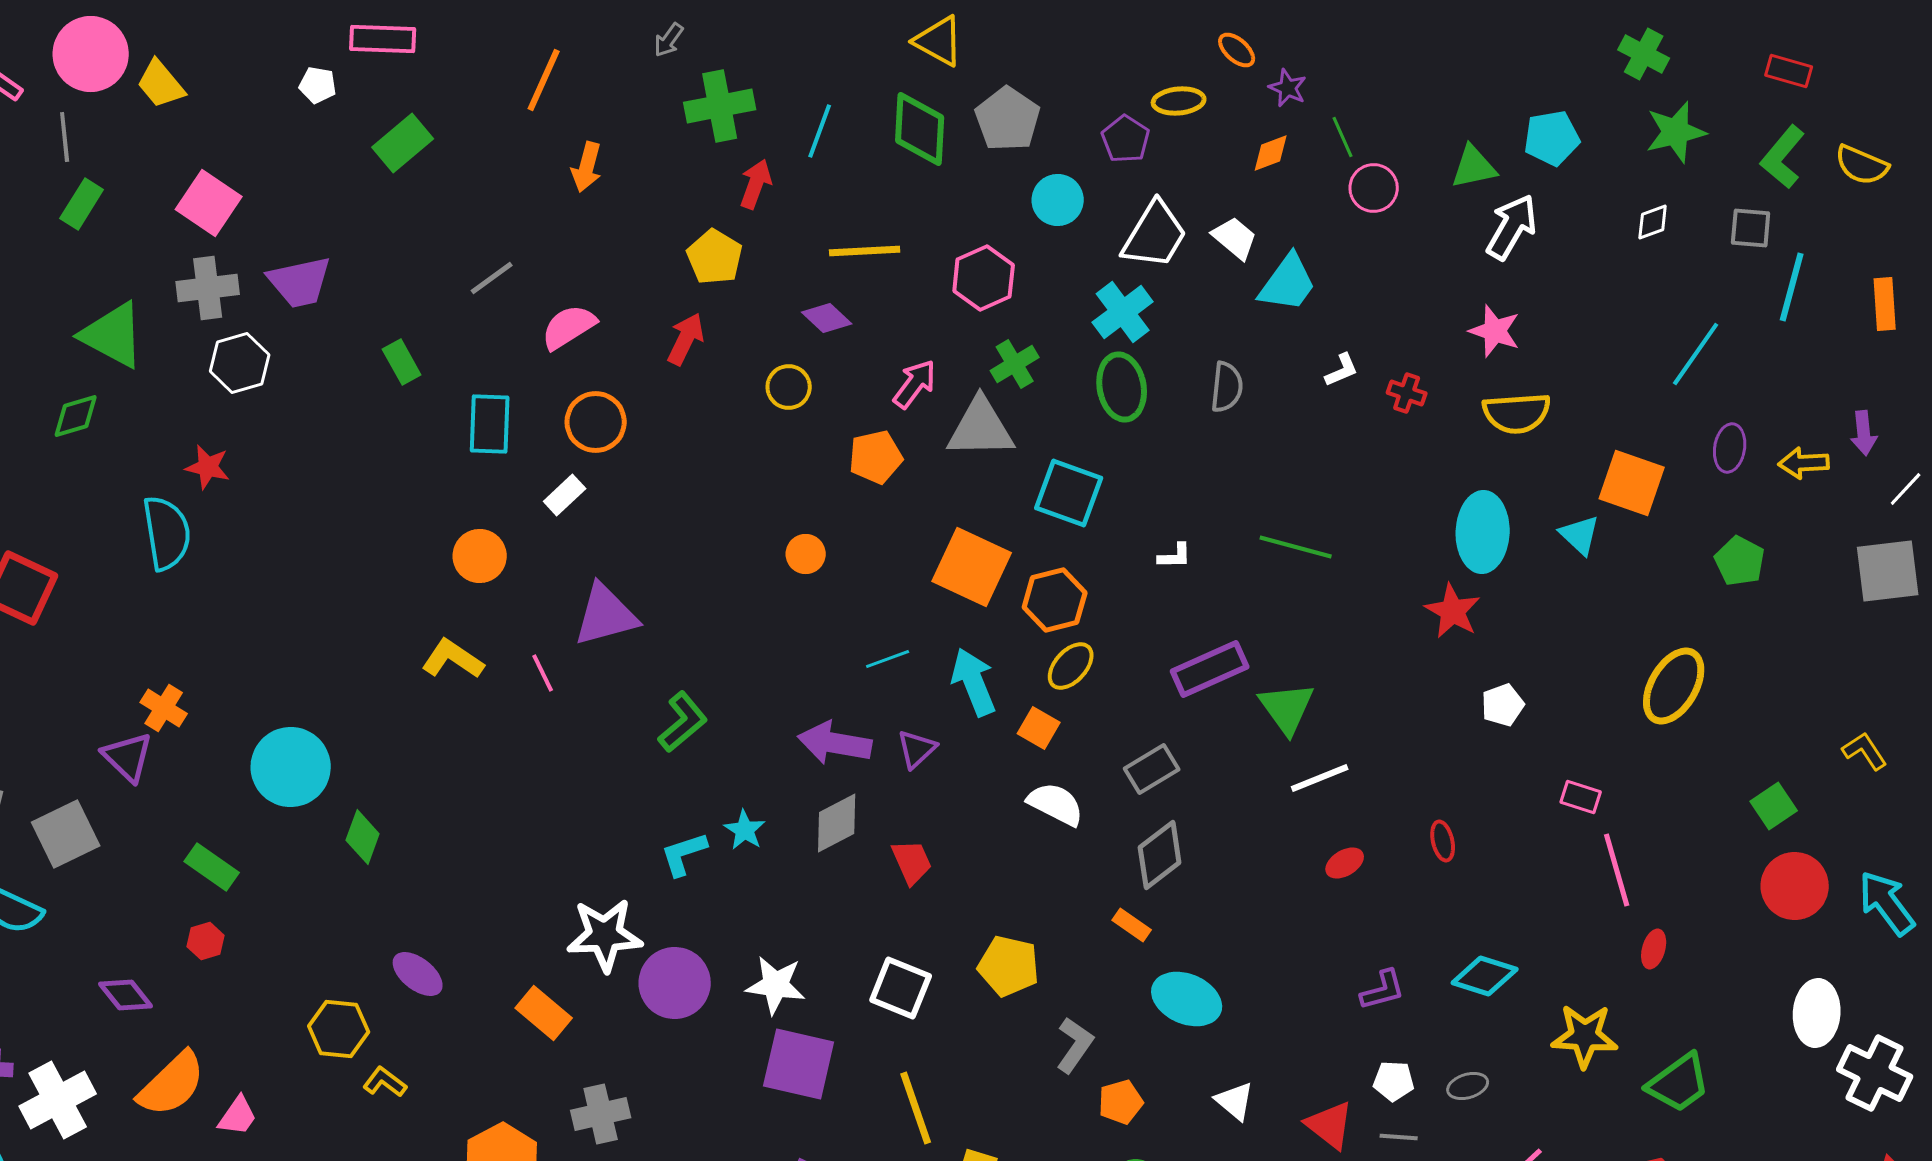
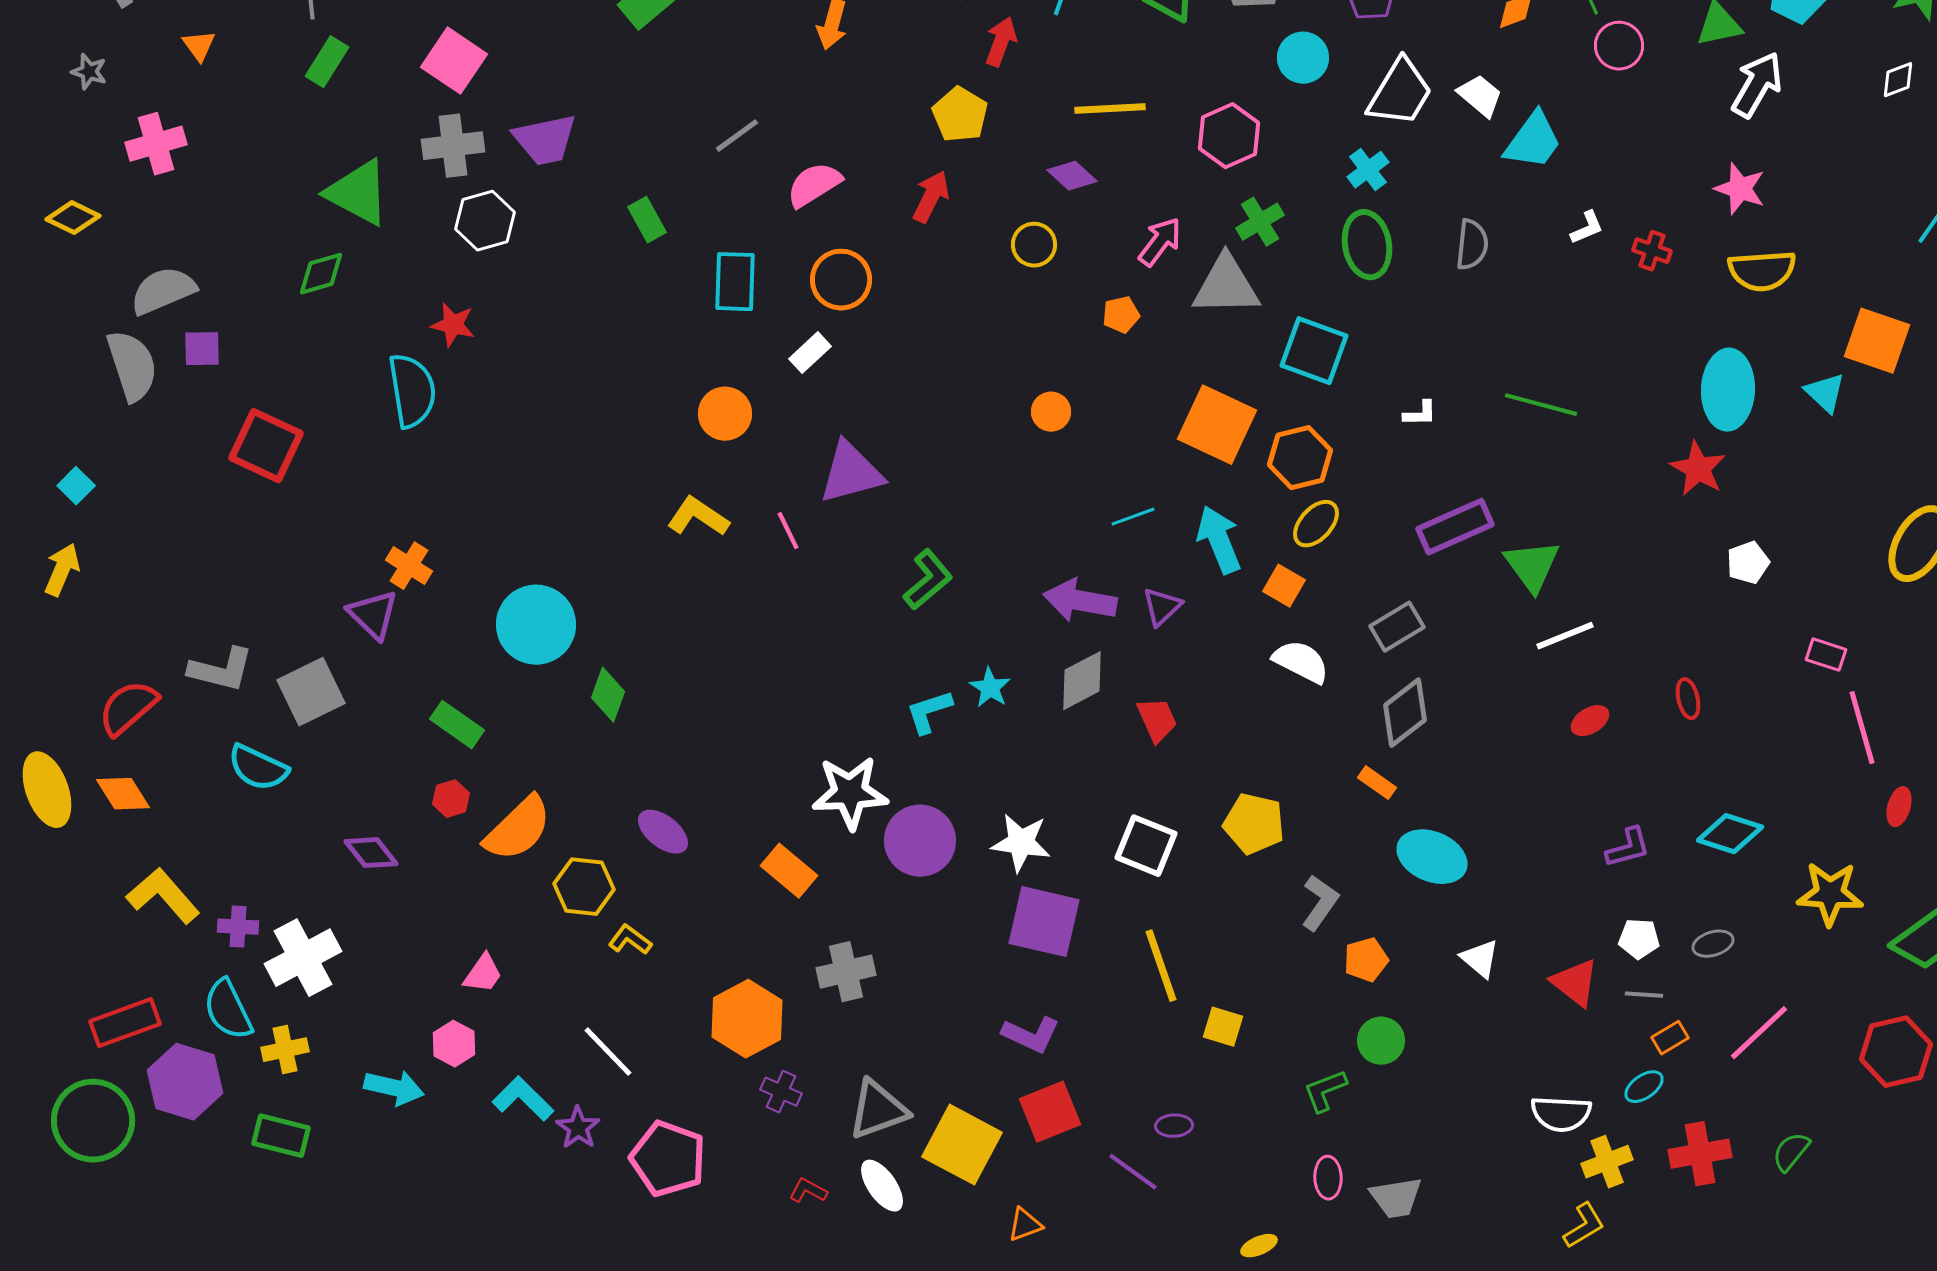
cyan cross: (1123, 312) -> (1368, 170), size x0.7
orange pentagon: (876, 457) -> (1121, 315), size x0.7
orange semicircle: (172, 1084) -> (518, 829), moved

